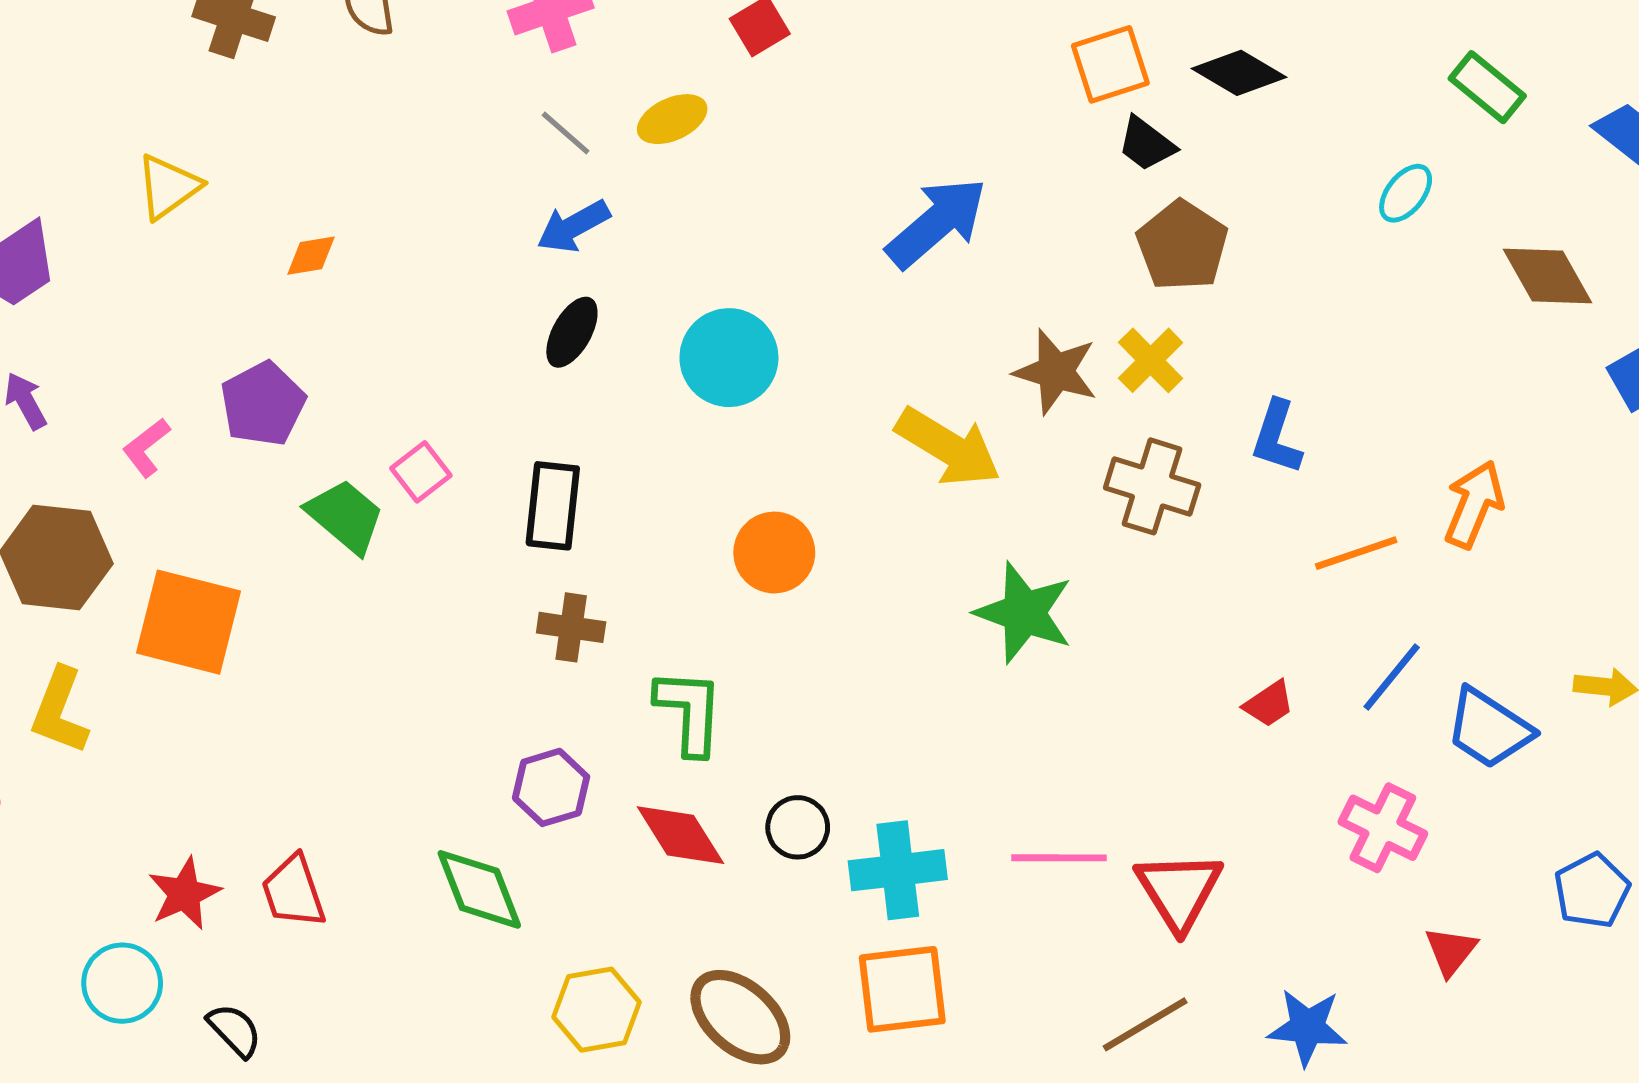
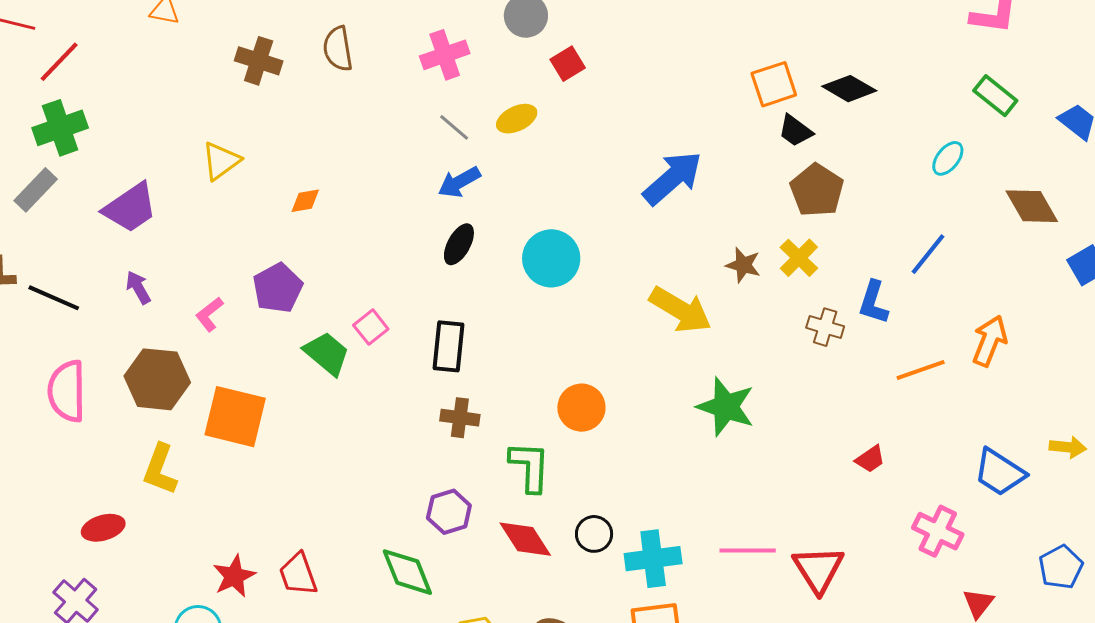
brown star: (1056, 372) -> (743, 265), size x0.7
brown cross: (1152, 486) -> (825, 327), moved, size x0.7
orange circle: (774, 553) -> (581, 408), moved
blue line: (1392, 677) -> (928, 254), moved

